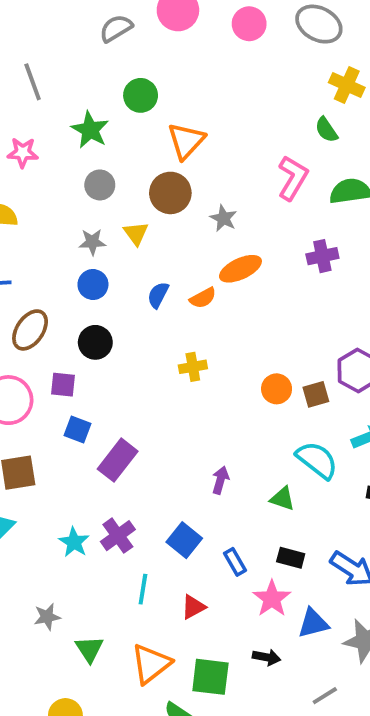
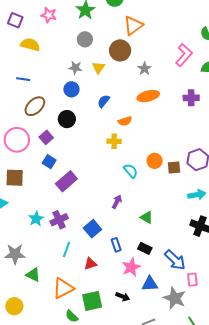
orange semicircle: (203, 298) -> (125, 121), moved
purple square: (63, 385) -> (46, 137), turned 32
cyan semicircle: (317, 460) -> (131, 171), moved, size x0.7
gray star: (47, 617) -> (15, 254), size x1.5
green triangle: (89, 649) -> (33, 275), turned -42
green square: (210, 677) -> (92, 301), turned -30

